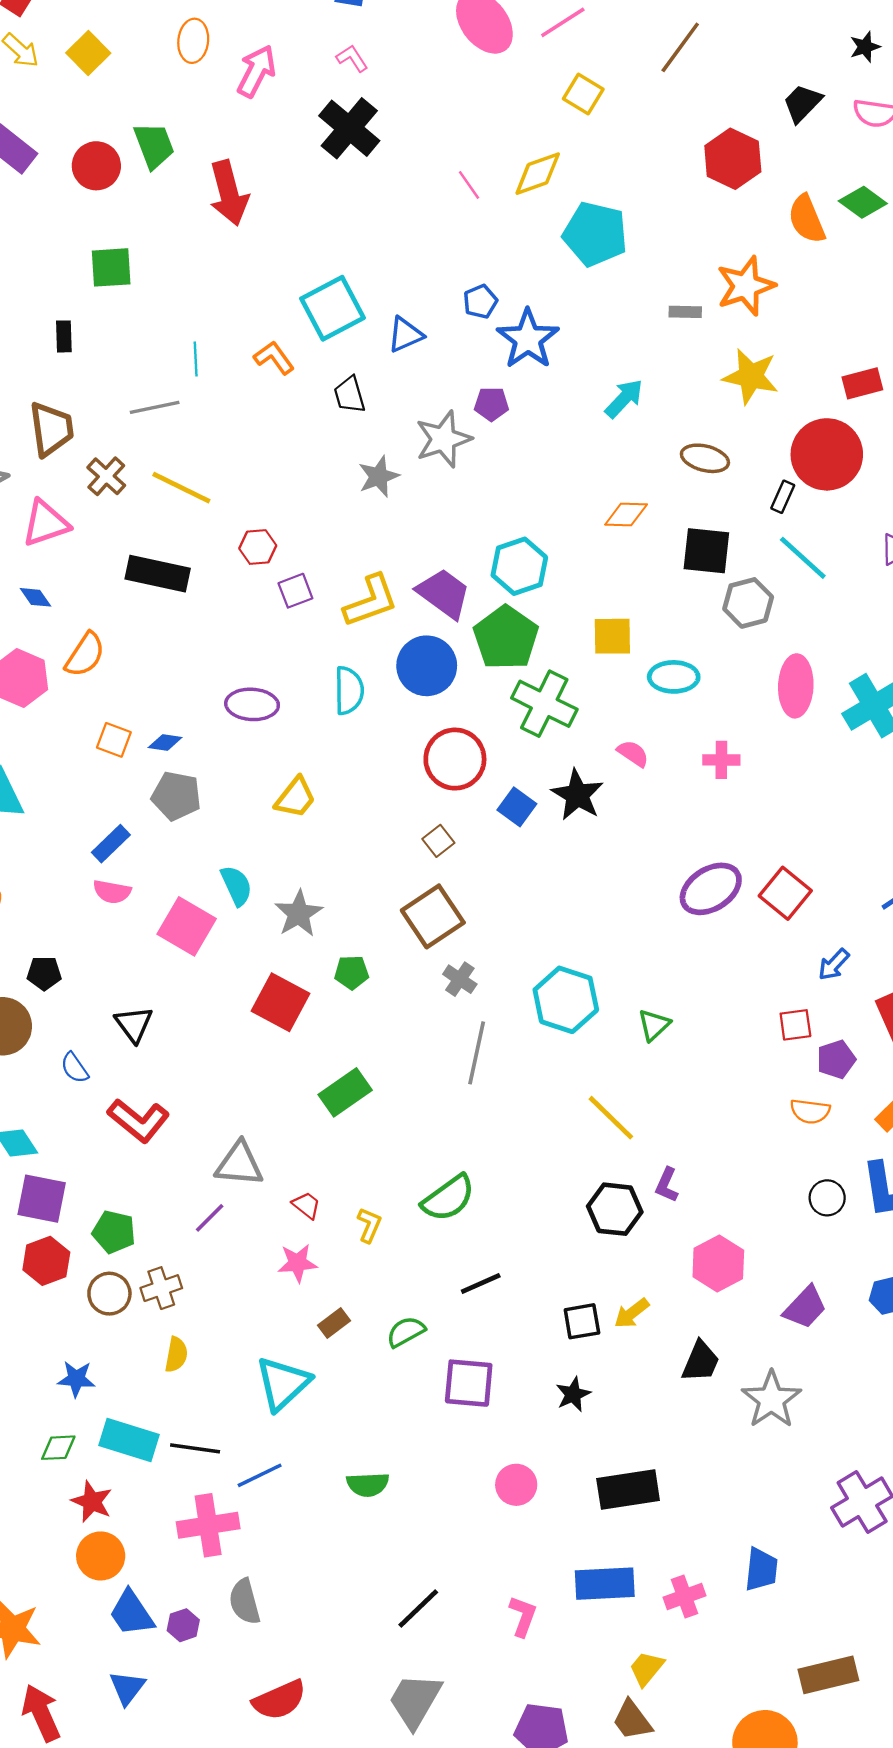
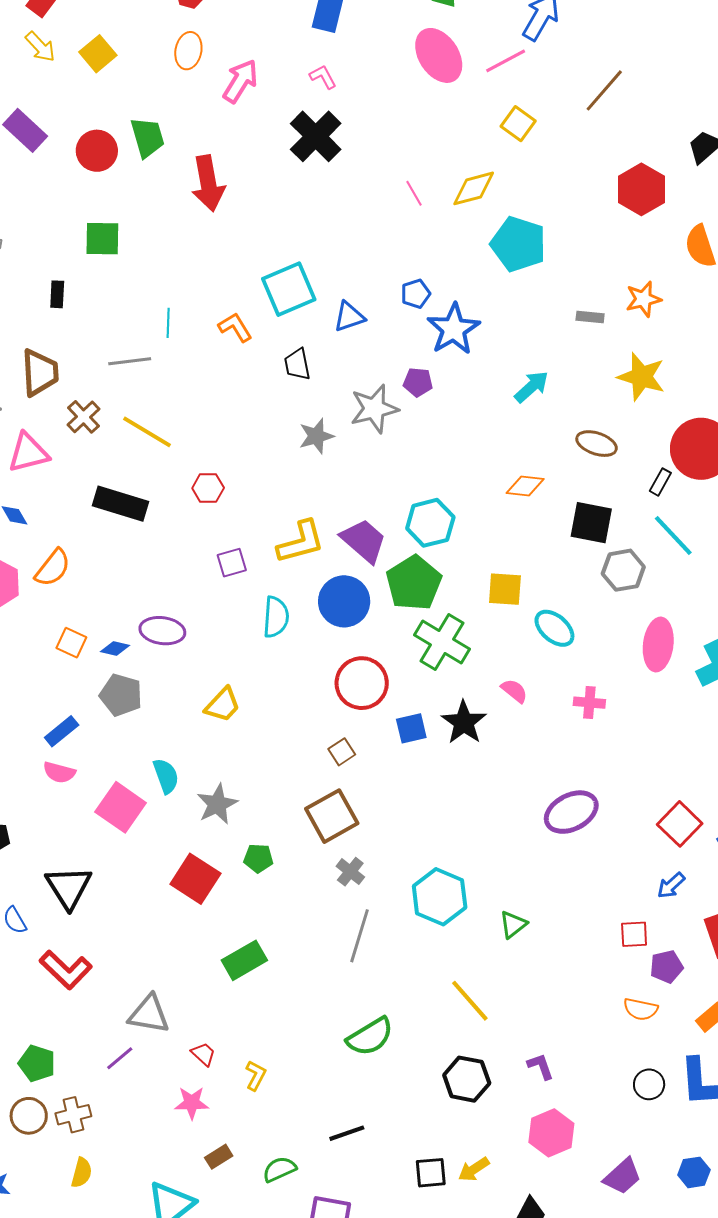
orange star: (746, 286) -> (643, 299), size x0.7
purple square: (295, 591) -> (232, 563), moved
cyan ellipse: (674, 677) -> (554, 628), turned 36
purple ellipse: (252, 704) -> (162, 631), moved
blue square: (517, 807) -> (411, 728), turned 36
red square: (785, 893) -> (680, 824), moved
black triangle: (134, 1024) -> (69, 887), size x1.4
purple L-shape: (667, 1185) -> (541, 1066), moved, turned 132
green semicircle: (448, 1198) -> (370, 1037), moved

